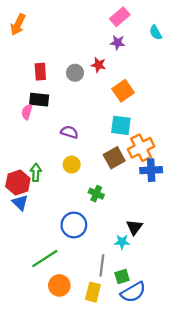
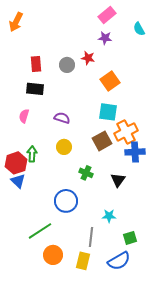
pink semicircle: (27, 112) -> (24, 116), moved
black triangle: (134, 227) -> (118, 180), moved
green square: (122, 276) -> (130, 238), moved

